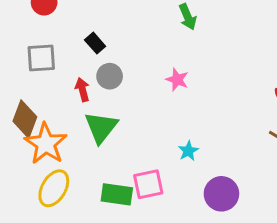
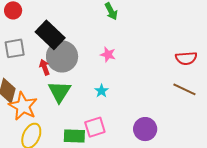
black rectangle: (95, 43) -> (50, 35), size x2.0
gray circle: (110, 76) -> (62, 56), size x1.8
cyan star: (188, 151) -> (101, 91), moved

